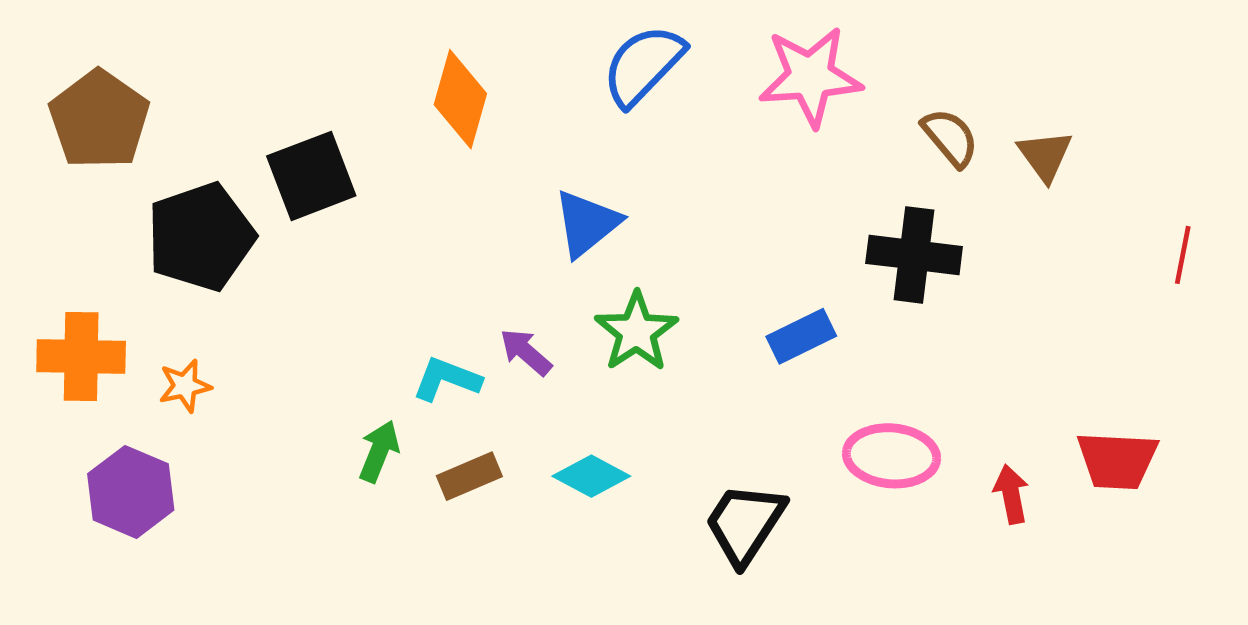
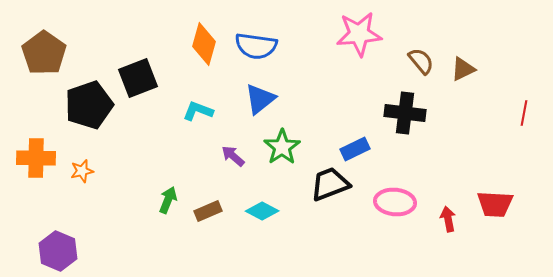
blue semicircle: (643, 65) -> (256, 46), moved, turned -126
brown triangle: (1045, 156) -> (463, 69), turned 40
cyan L-shape: (447, 379) -> (198, 111), moved
purple hexagon: (131, 492) -> (58, 251), moved
black trapezoid: (745, 524) -> (330, 184), moved, turned 36

